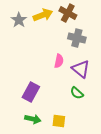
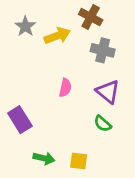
yellow arrow: (43, 15) -> (57, 36), moved
pink semicircle: (59, 61) -> (65, 88), moved
purple rectangle: (31, 92) -> (20, 120), moved, turned -60

